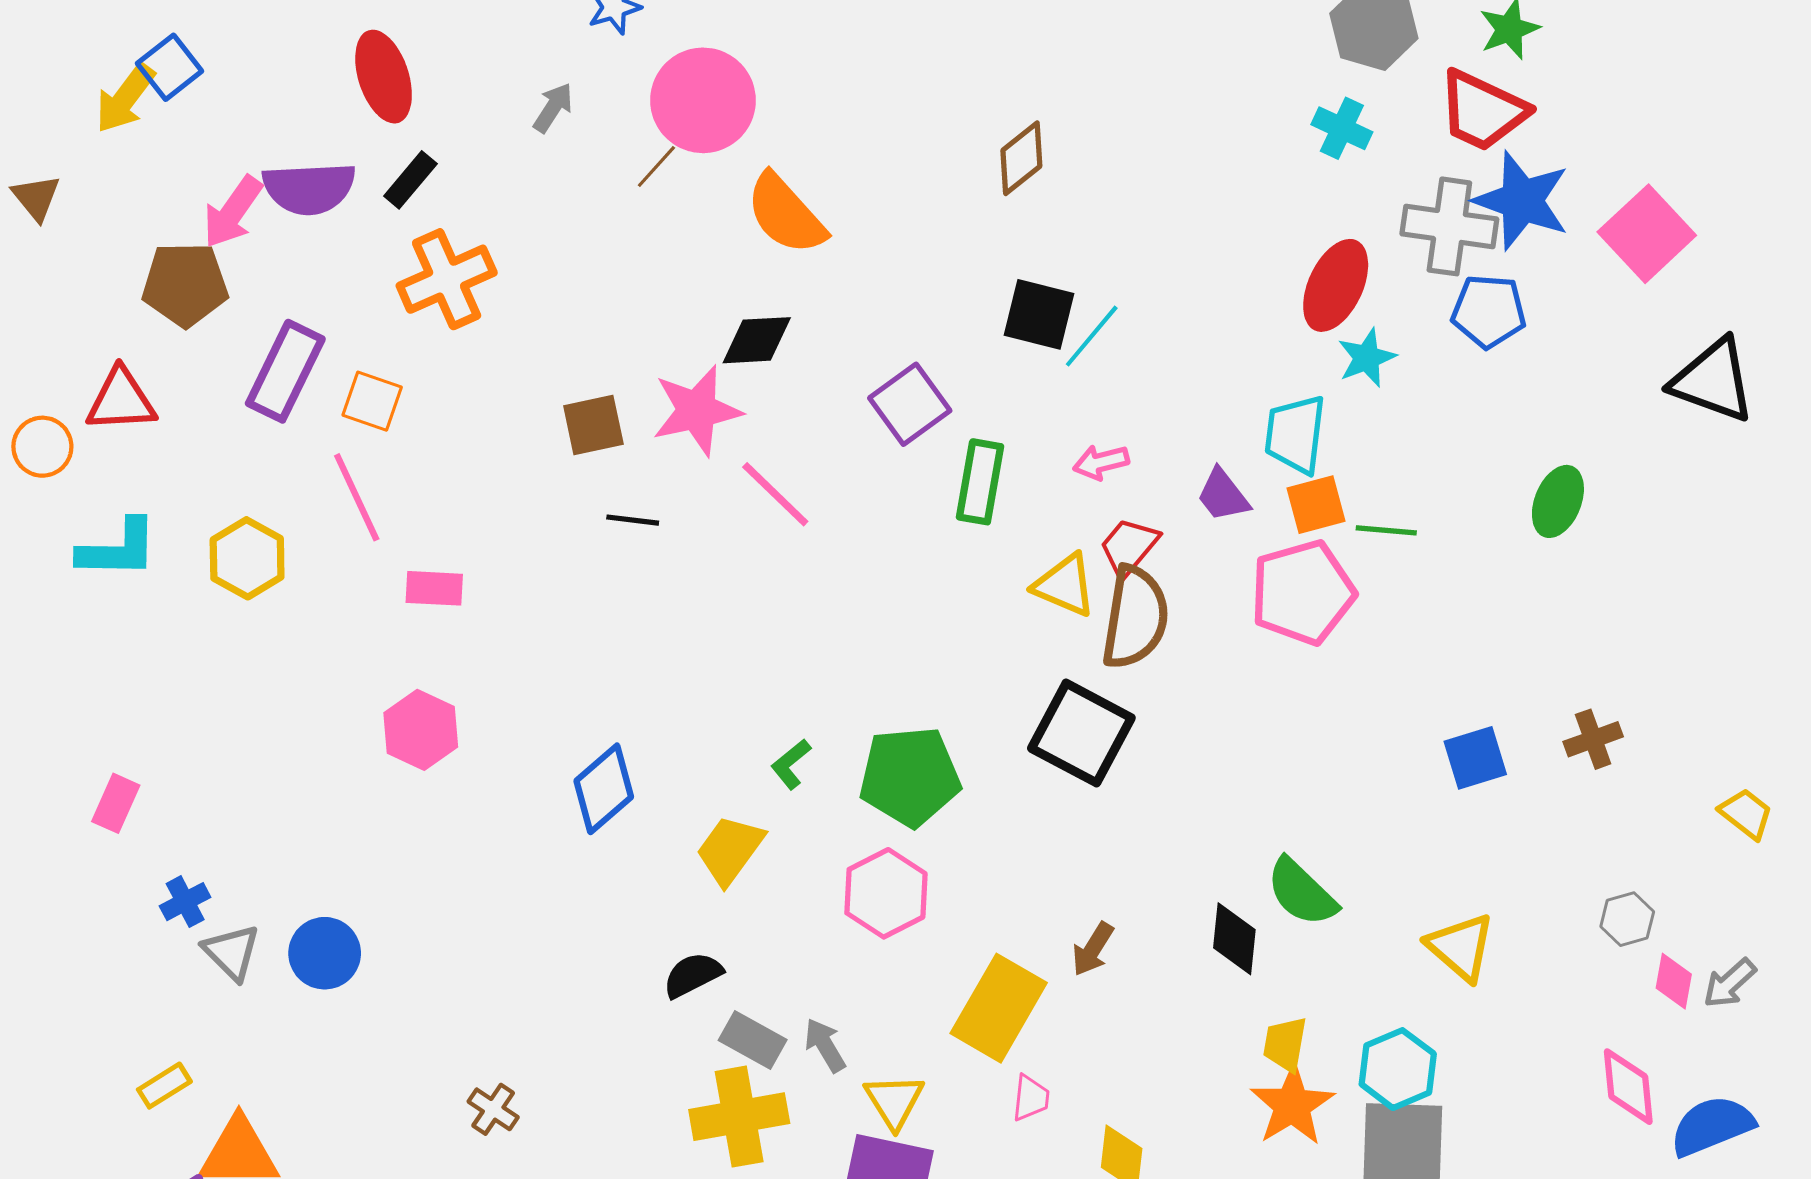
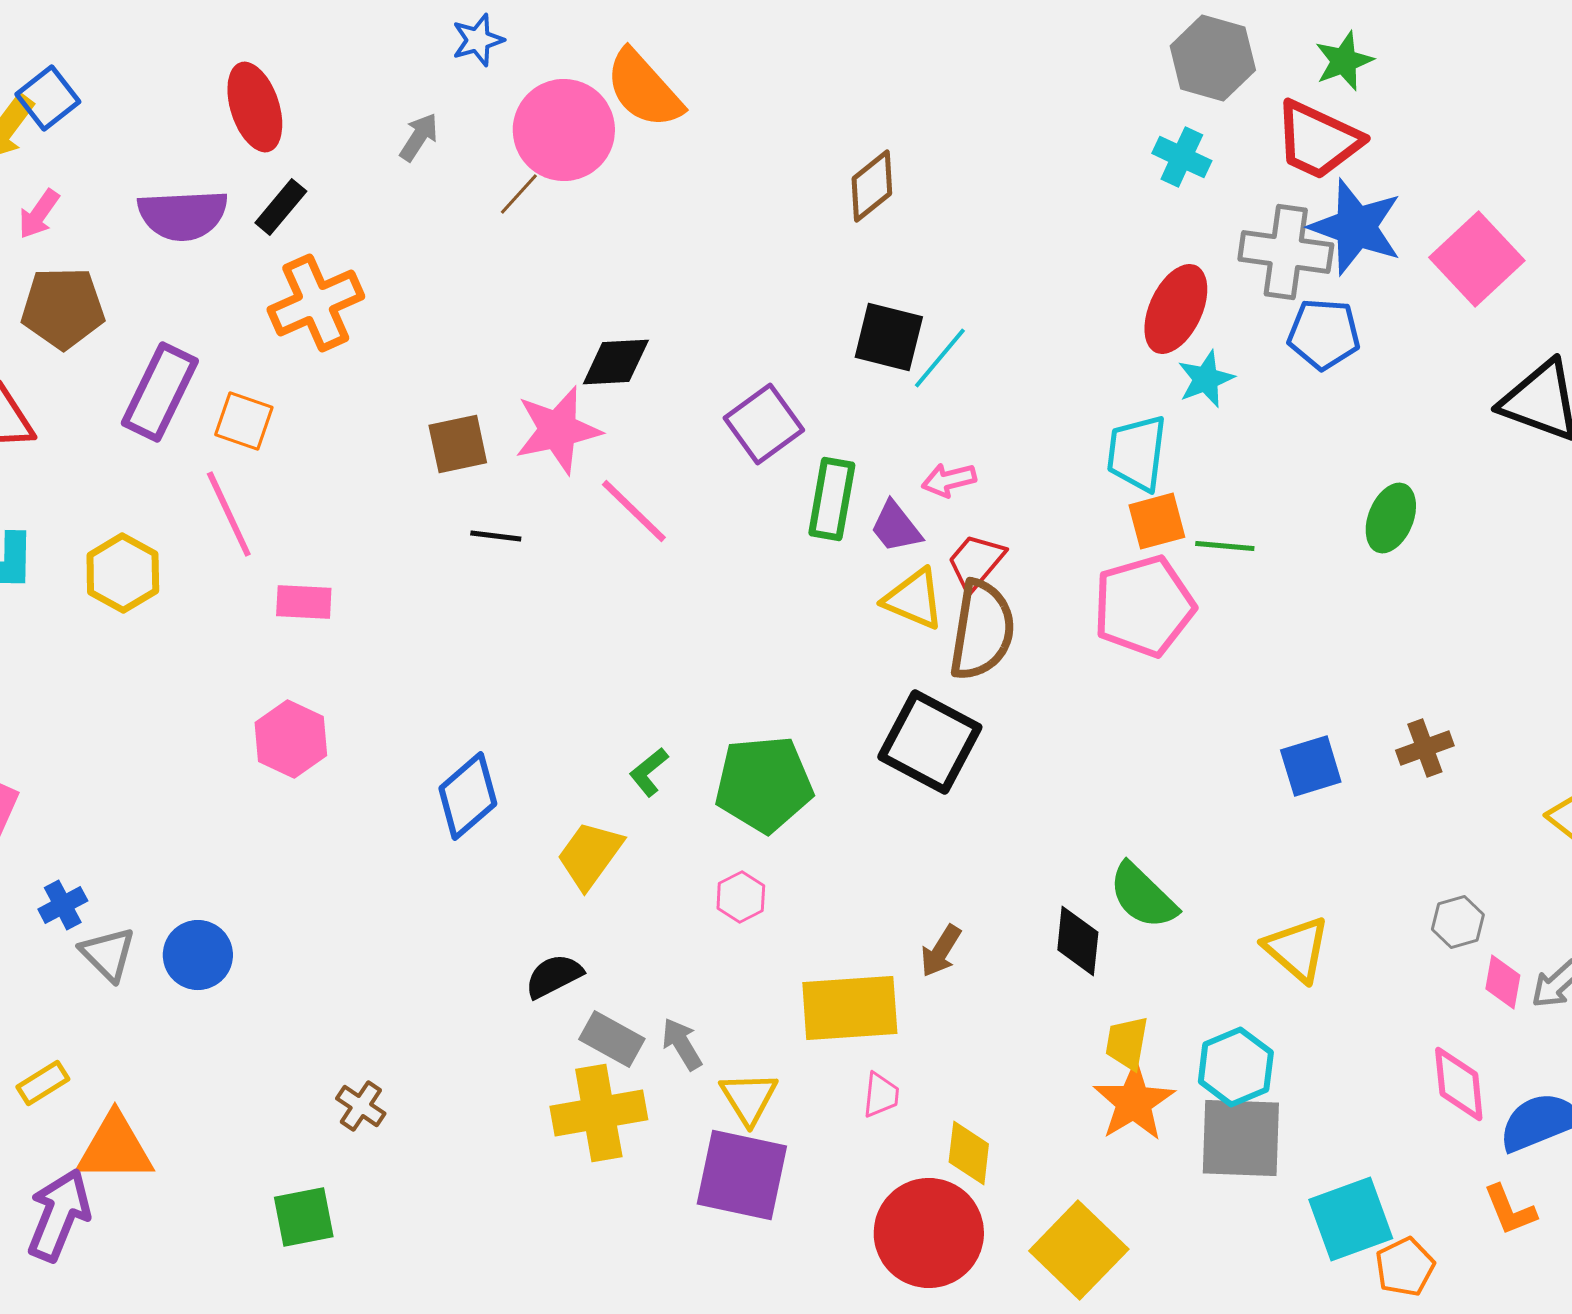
pink arrow: (233, 212) -> (39, 214), moved, size x0.7
orange semicircle: (786, 214) -> (644, 89), moved
purple trapezoid: (1223, 495) -> (896, 527), moved
pink hexagon: (886, 893) -> (741, 897), size x0.6
yellow rectangle: (999, 1008) -> (850, 1008), turned 56

